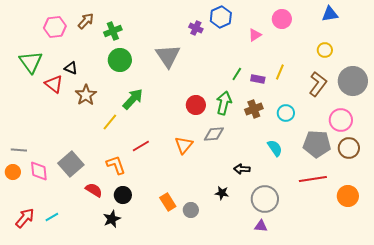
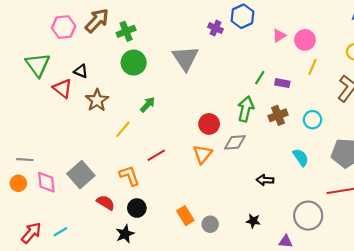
pink circle: (282, 19) -> (305, 40), moved
brown arrow: (86, 21) -> (97, 21), size x1.4
yellow line: (280, 72) -> (313, 67), moved
green arrow: (133, 99) -> (148, 105), size x0.7
red circle: (196, 105) -> (209, 124), moved
black star: (222, 193) -> (253, 221), moved
gray circle: (265, 199) -> (308, 216), moved

